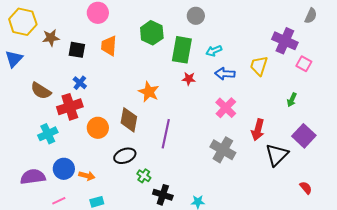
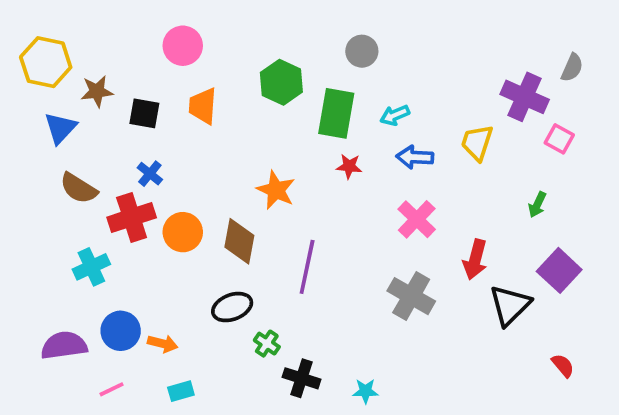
gray semicircle: (311, 16) -> (572, 68), moved
blue triangle: (14, 59) -> (60, 128), moved
orange circle: (98, 128) -> (183, 232), moved

